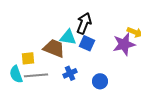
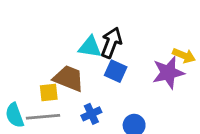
cyan triangle: (68, 37) -> (90, 47), moved
yellow square: (28, 58) -> (49, 93), moved

